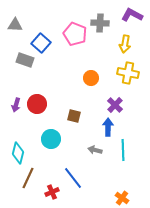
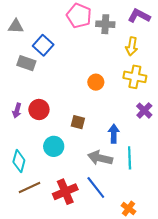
pink pentagon: (75, 34) -> (79, 16), moved
purple cross: (115, 105) -> (144, 111), moved
gray arrow: (95, 150) -> (100, 158), size x1.6
brown line: (28, 178) -> (29, 187), turned 40
blue line: (73, 178) -> (96, 187), moved
red cross: (52, 192) -> (65, 192), moved, size x1.6

